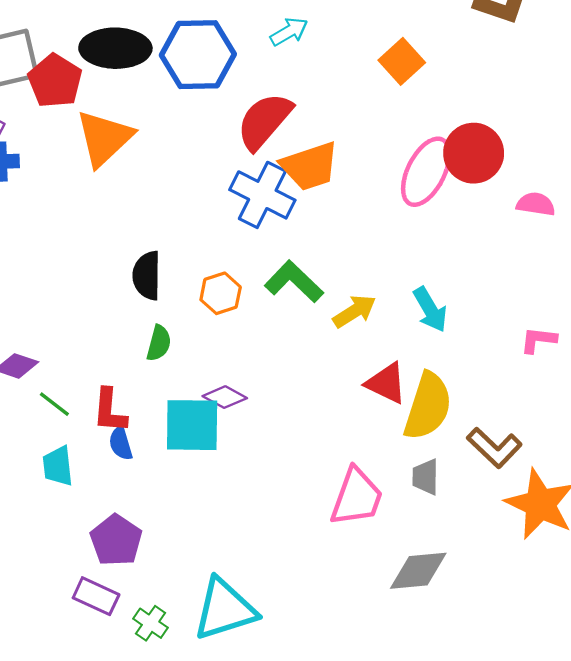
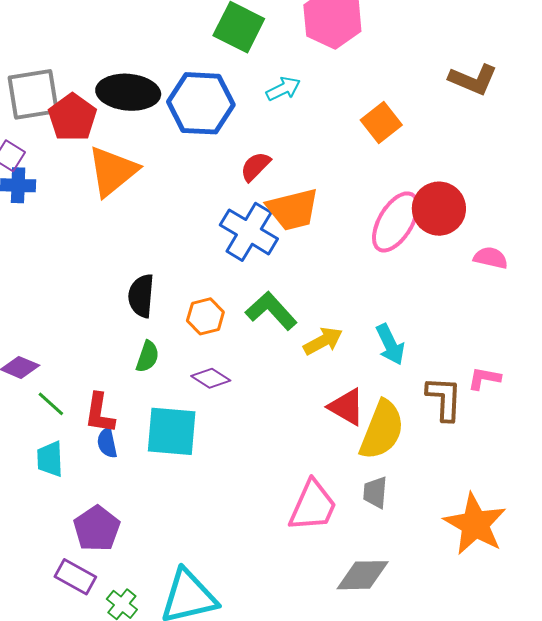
red semicircle: (264, 121) -> (255, 166), size x0.6
purple diamond: (225, 397) -> (211, 378), moved
brown L-shape: (494, 448) -> (444, 399), moved, turned -135

